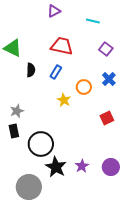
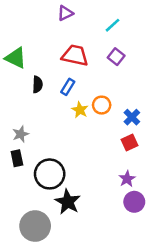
cyan line: (93, 21) -> (113, 25), turned -56
purple square: (106, 49) -> (116, 57), moved
blue cross: (109, 79) -> (132, 117), moved
yellow star: (64, 100) -> (80, 110), moved
purple star: (82, 166) -> (127, 179), moved

